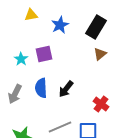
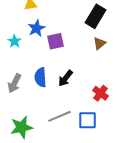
blue star: (60, 25) -> (36, 28), moved
purple square: (44, 54) -> (55, 41), moved
cyan star: (21, 59) -> (14, 41), moved

